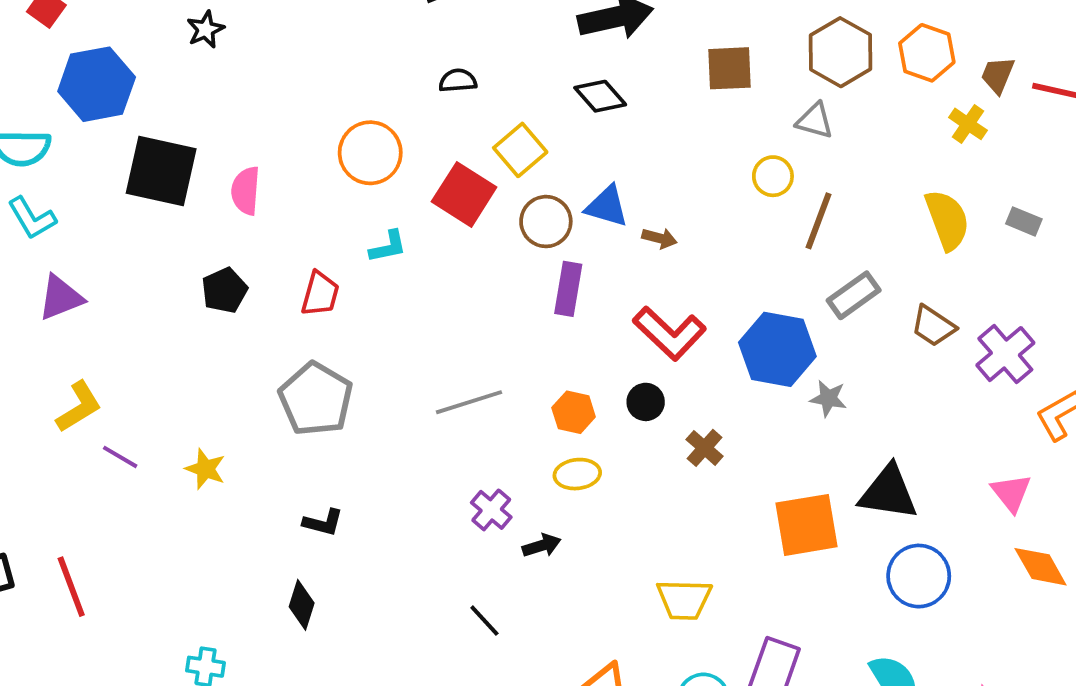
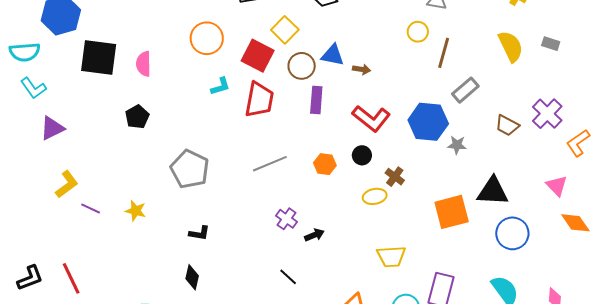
red trapezoid: (320, 294) -> (259, 100), moved, size x1.5
brown trapezoid: (933, 326) -> (507, 125), moved
yellow ellipse: (577, 474) -> (375, 196), moved

